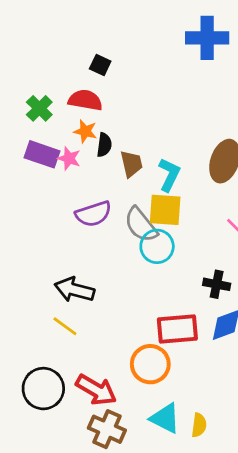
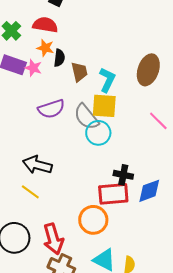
black cross: (217, 284) -> (123, 175), moved
red arrow: (96, 390) -> (53, 239), turned 44

